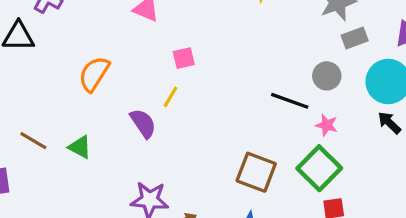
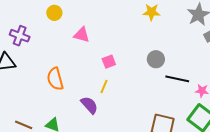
orange semicircle: (94, 74) -> (55, 79), turned -40
gray circle: (327, 76) -> (156, 59), moved

